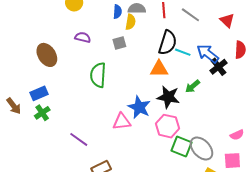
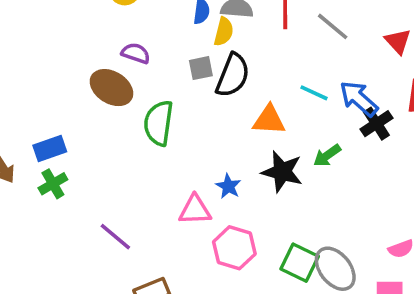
black semicircle: (168, 43) -> (233, 75), moved
brown ellipse: (47, 55) -> (111, 88), moved, turned -30
blue star: (139, 107) -> (228, 186), size x0.6
pink hexagon: (167, 126) -> (234, 248), moved

